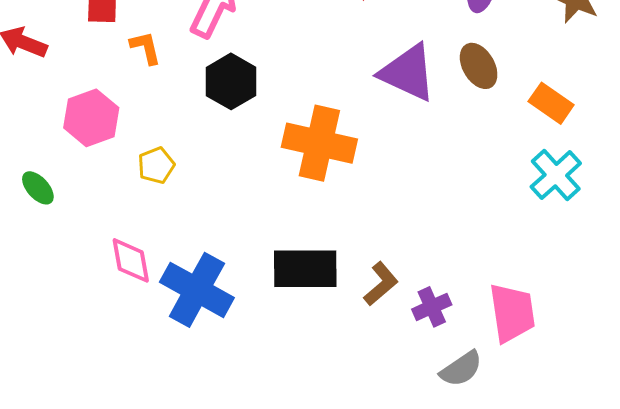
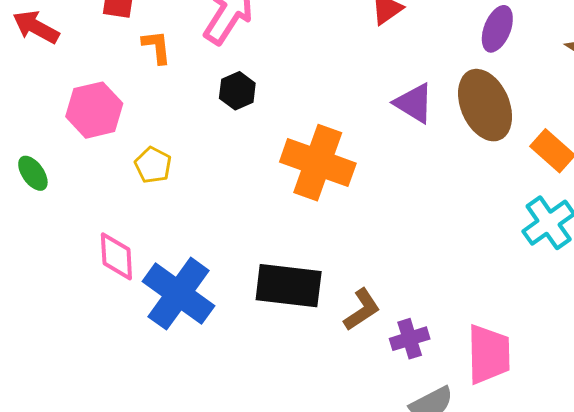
brown ellipse: (479, 66) -> (485, 105), size x1.5
purple triangle: (408, 73) -> (414, 103), size x0.7
black hexagon: (231, 81) -> (237, 91), size x0.7
yellow pentagon: (156, 165) -> (153, 165), turned -30

